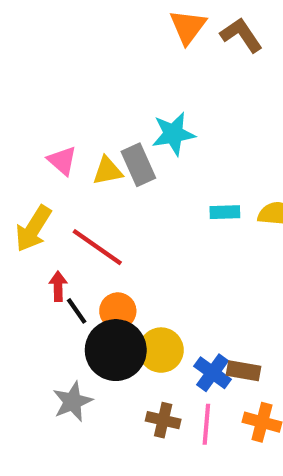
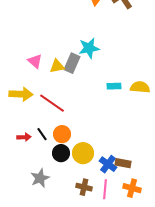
gray rectangle: (138, 165) -> (72, 63), turned 48
yellow arrow: (33, 229) -> (21, 94), turned -120
red arrow: (58, 286) -> (24, 137), moved, turned 88
black circle: (116, 350) -> (61, 153), size x0.6

